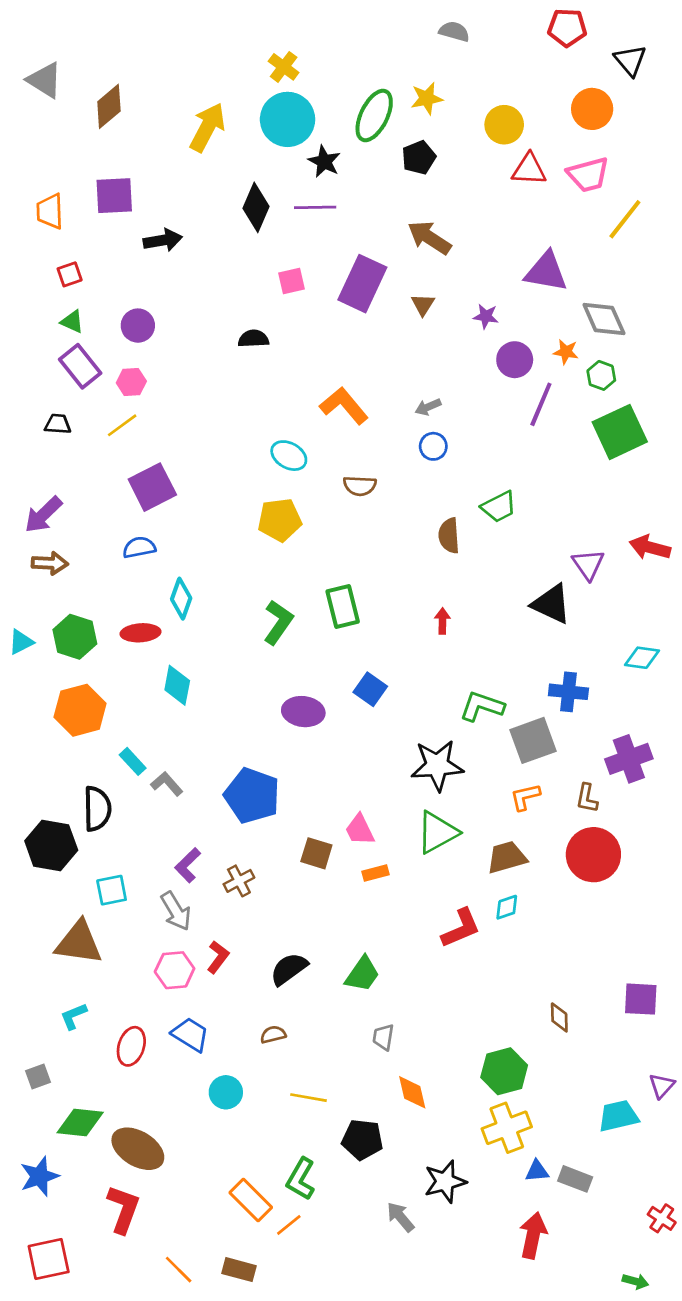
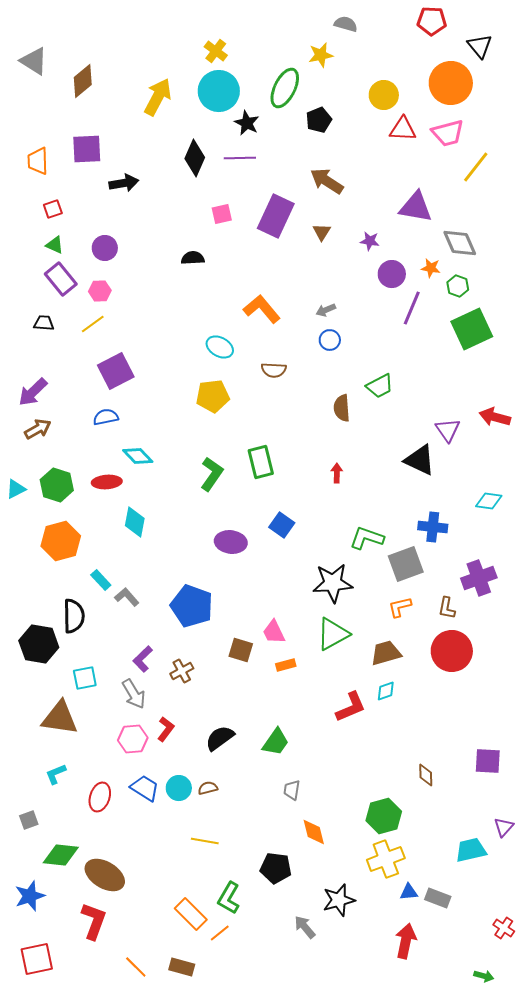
yellow star: (427, 98) -> (321, 55), moved
orange circle: (592, 109) -> (451, 83), size x1.4
brown arrow: (50, 563) -> (38, 429), turned -32
cyan diamond: (181, 599) -> (138, 456), turned -64
cyan circle: (226, 1092) -> (179, 788), moved
yellow line: (309, 1098) -> (205, 841), moved

